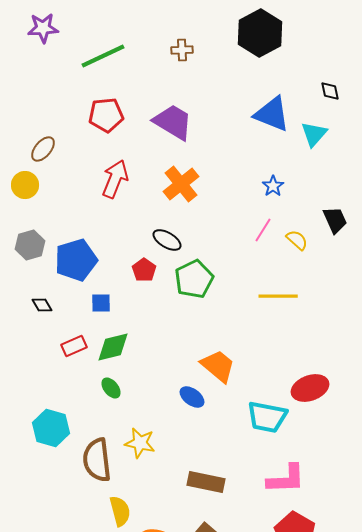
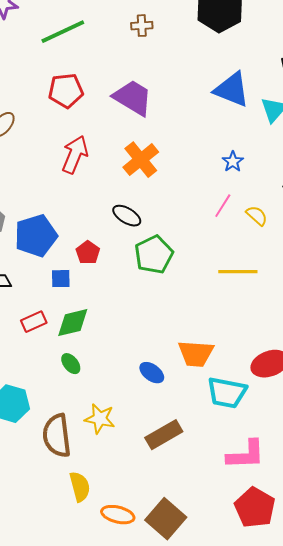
red pentagon: (144, 270) -> (88, 253), moved
orange trapezoid: (218, 366) -> (196, 354), moved, turned 144
brown rectangle: (206, 482) -> (164, 435), moved, turned -42

